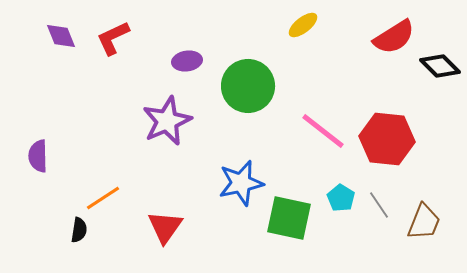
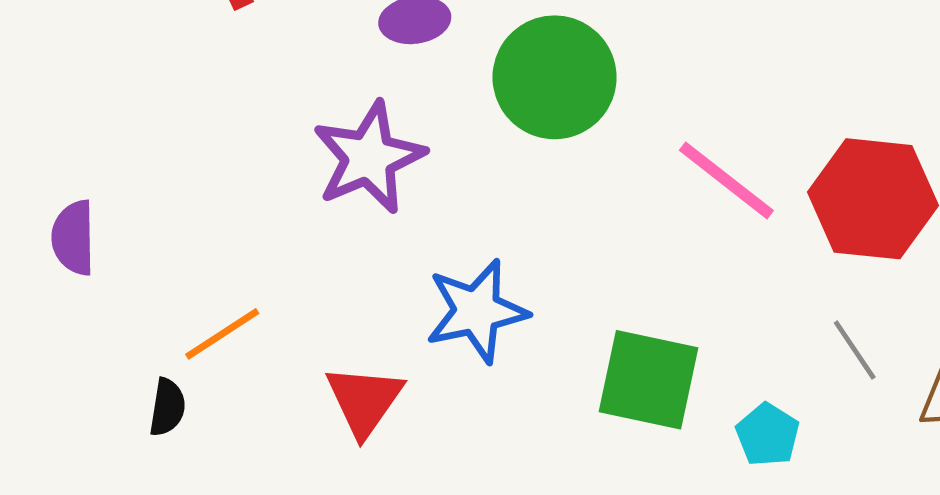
blue star: (241, 183) -> (477, 311), moved
cyan pentagon: (341, 198) -> (768, 435), moved

